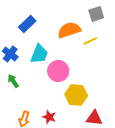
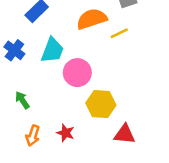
green arrow: (13, 81) -> (22, 100), moved

